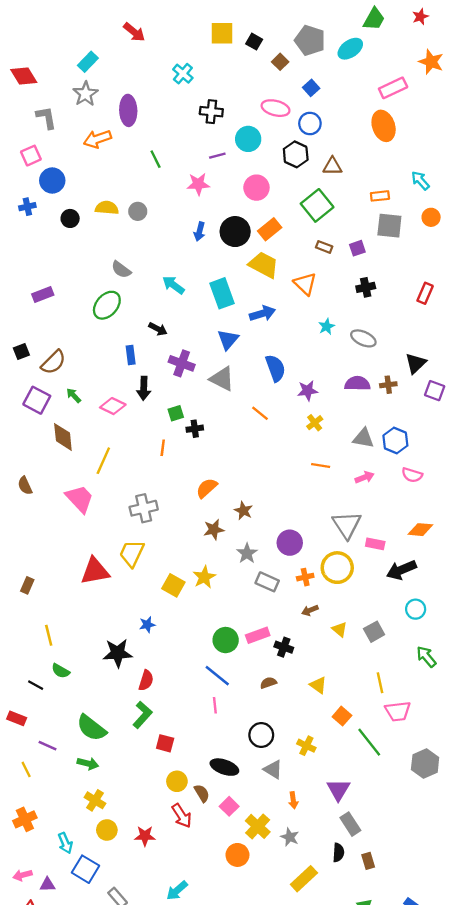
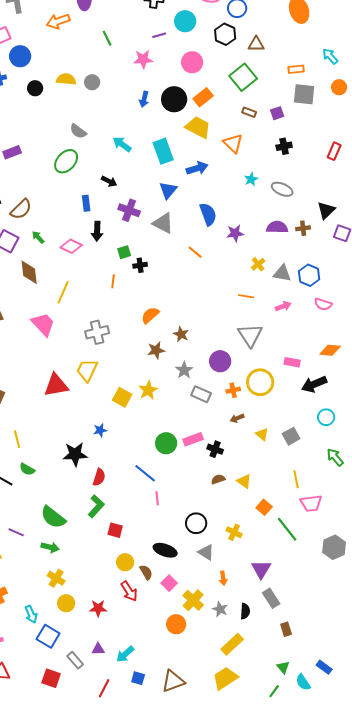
yellow cross: (315, 423) -> (258, 264), moved
gray triangle: (347, 525) -> (250, 335), moved
blue line: (217, 676) -> (145, 473), moved
brown semicircle: (268, 683) -> (218, 479), moved
black semicircle: (338, 853) -> (245, 611), moved
purple triangle: (47, 885) -> (98, 649), moved

